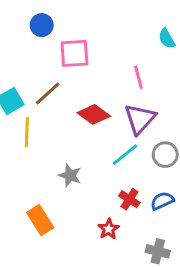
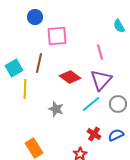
brown line: (48, 94) -> (39, 63), turned -36
gray star: (70, 175) -> (56, 109), moved

